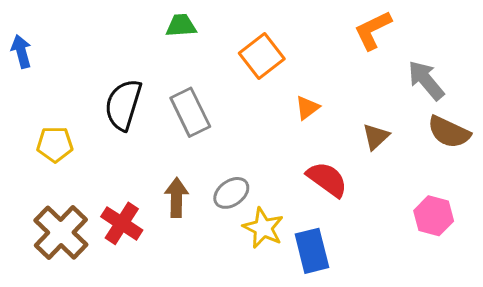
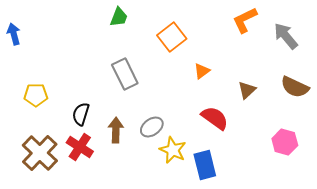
green trapezoid: (181, 26) -> (119, 17), turned 115
gray arrow: (426, 80) -> (286, 36), moved
black semicircle: (123, 105) -> (81, 114), moved, size x0.7

